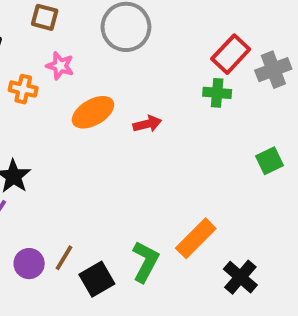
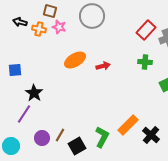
pink star: (60, 66) -> (59, 27), moved
orange cross: (23, 89) -> (39, 29), moved
green cross: (217, 93) -> (145, 62), moved
black cross: (240, 277) -> (151, 135), moved

